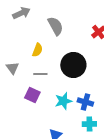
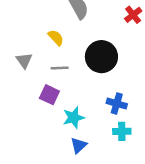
yellow semicircle: (37, 50) -> (56, 38), turned -64
cyan star: (63, 101) -> (74, 118), moved

